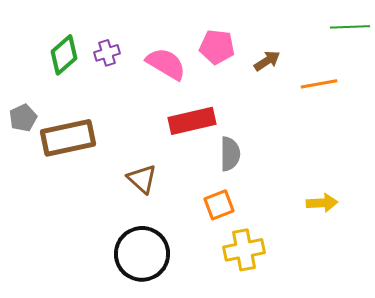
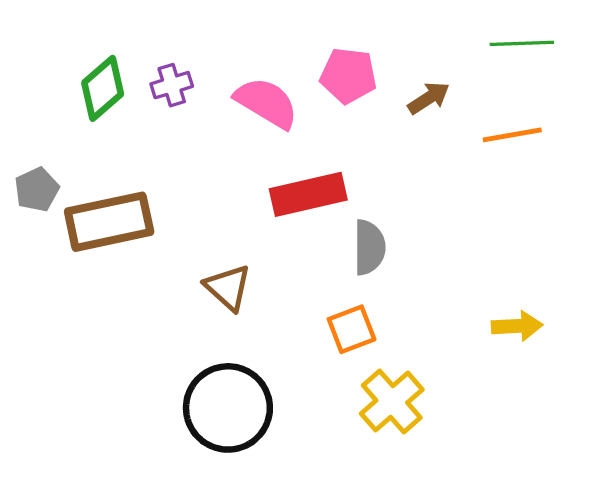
green line: (350, 27) -> (522, 43), moved
yellow cross: (244, 250) -> (392, 402), turned -30

